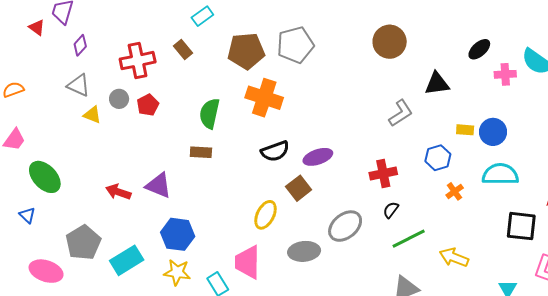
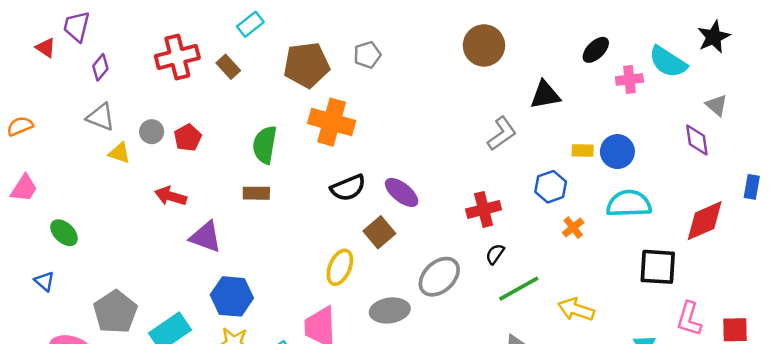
gray pentagon: (295, 45) -> (367, 55), size x0.6
red cross: (138, 61) -> (177, 57), moved
purple ellipse: (318, 157) -> (402, 192), turned 60
green ellipse: (45, 177) -> (64, 233), size x0.7
red arrow: (118, 192) -> (171, 196), moved

